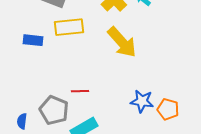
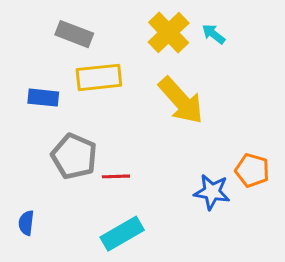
orange pentagon: (168, 109) -> (252, 170), moved
gray pentagon: (54, 110) -> (74, 156), moved

